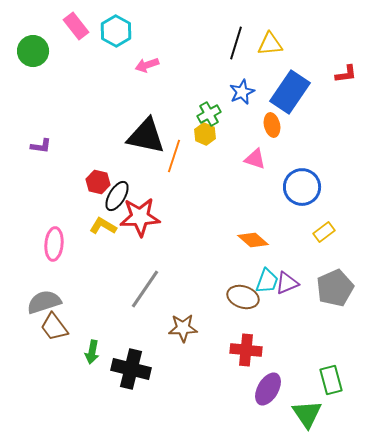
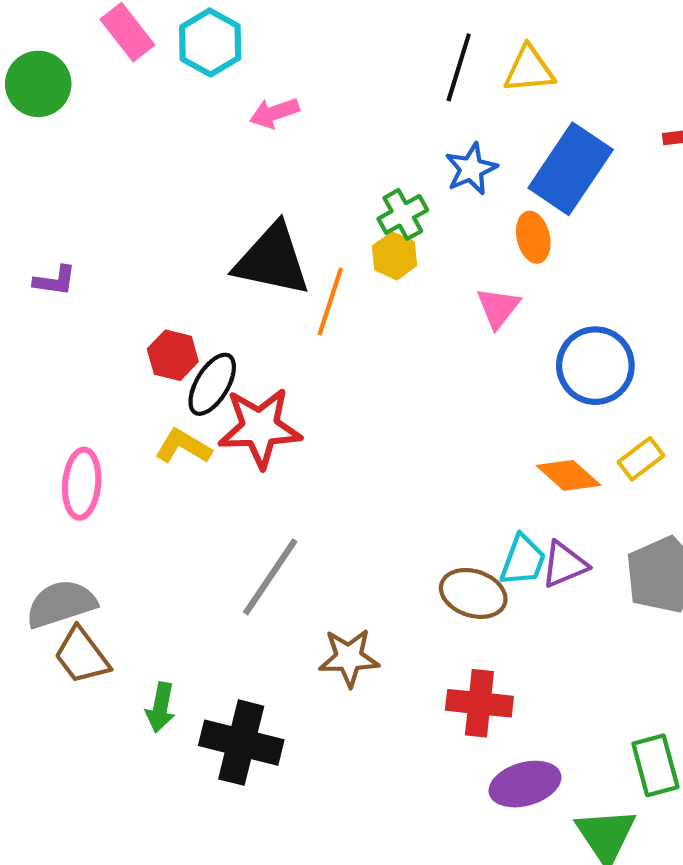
pink triangle: (255, 159) -> (498, 308), turned 50
orange diamond: (253, 240) -> (568, 475), moved
purple ellipse: (268, 389) -> (525, 784), turned 44

